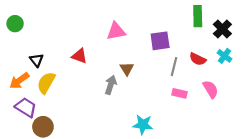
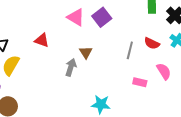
pink triangle: (116, 31) -> (76, 17), turned 42
purple square: (160, 41) -> (102, 17), moved, turned -30
pink rectangle: (179, 93) -> (140, 82), moved

